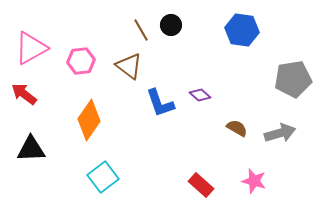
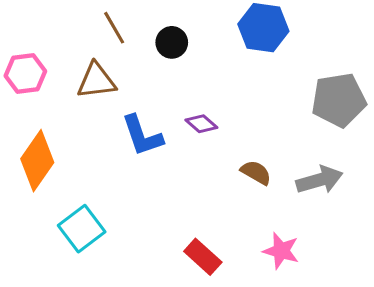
black circle: (171, 25) -> (172, 42), moved
brown triangle: (129, 66) -> (96, 81), turned -44
cyan square: (103, 177) -> (82, 229), moved

